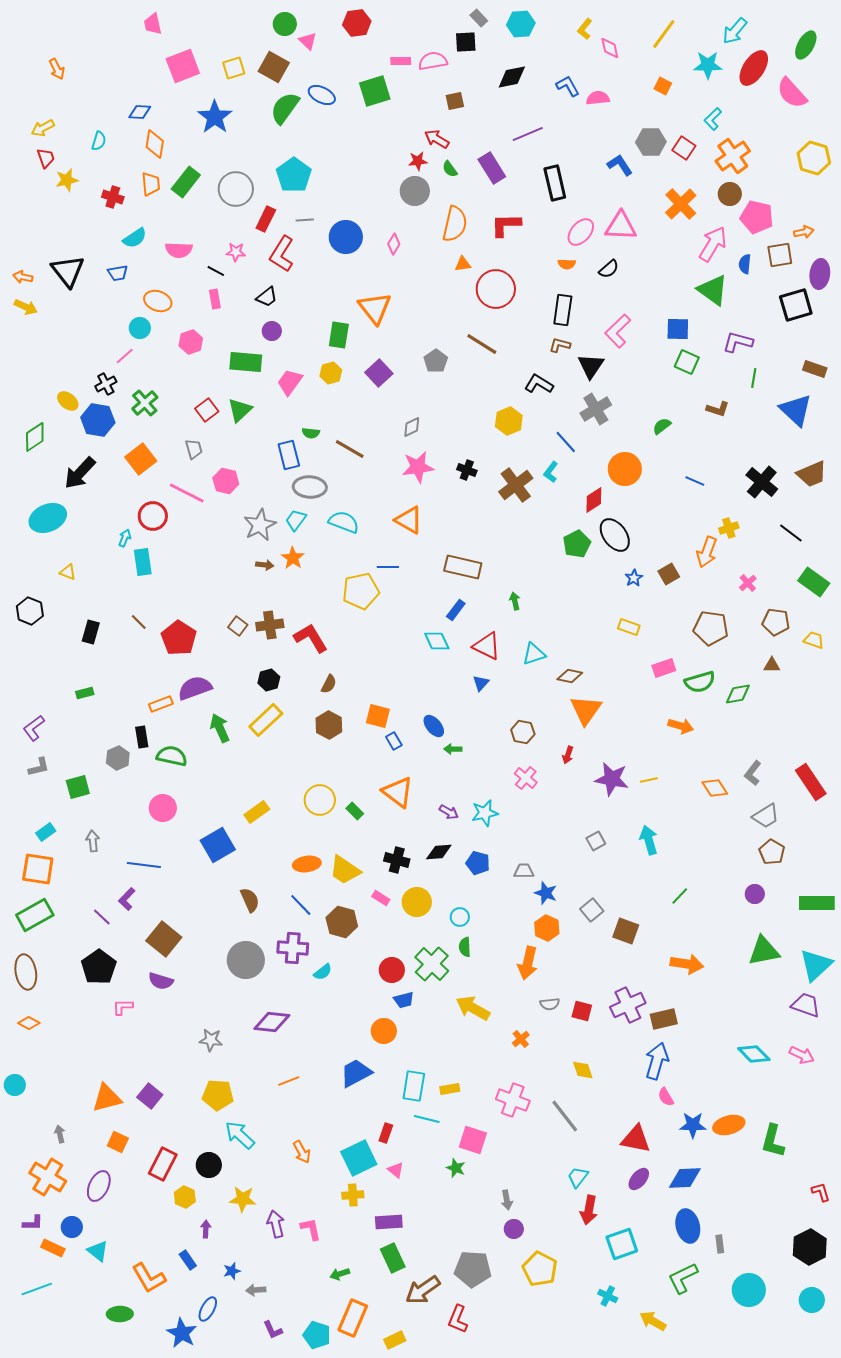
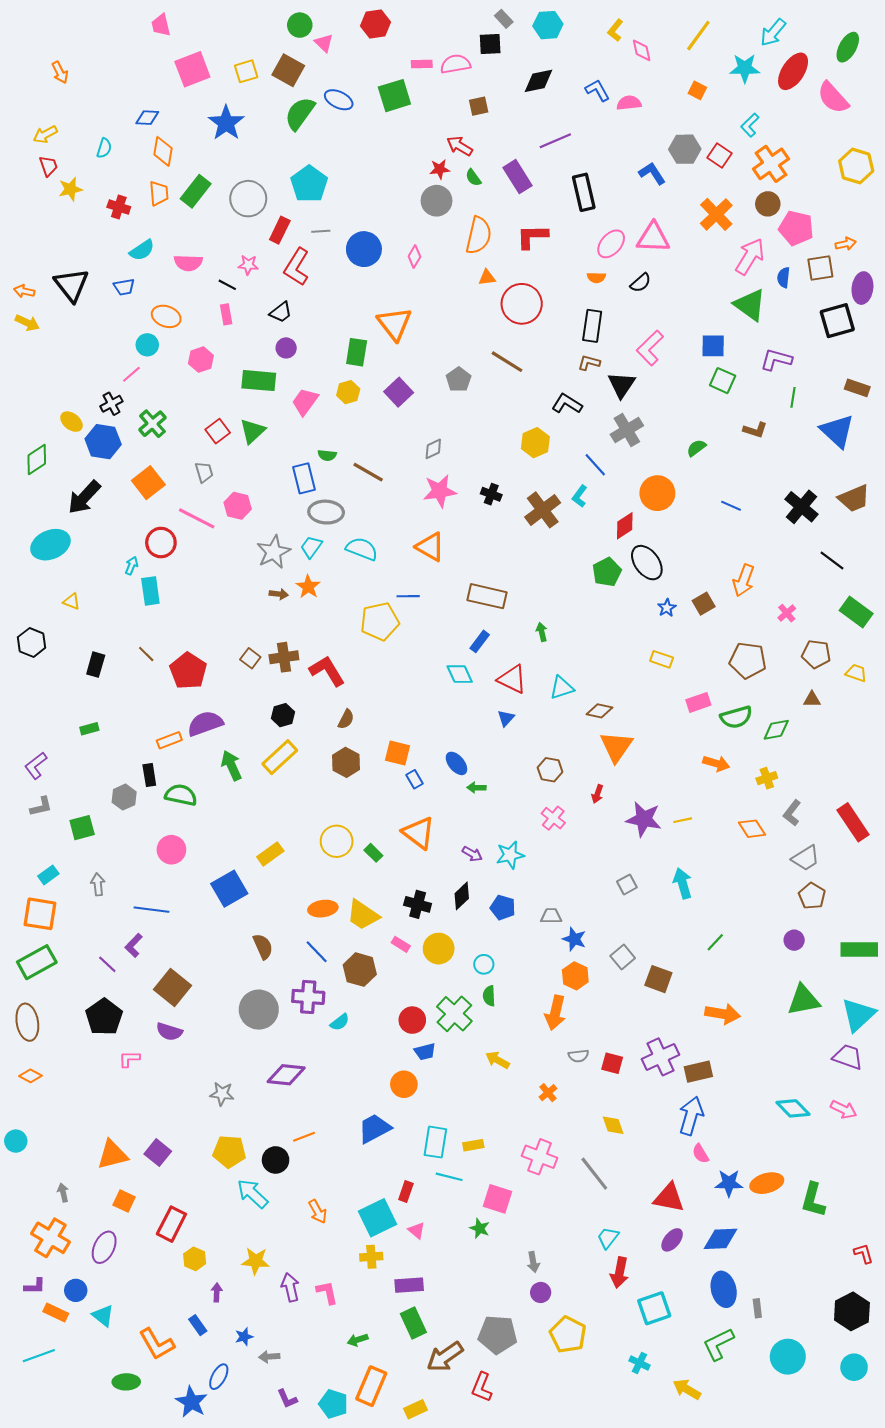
yellow cross: (729, 528) -> (767, 778), moved
black diamond: (439, 852) -> (462, 896), turned -40
yellow arrow: (473, 1008) -> (497, 1060), size x0.7
black circle: (209, 1165) -> (276, 1160), moved

